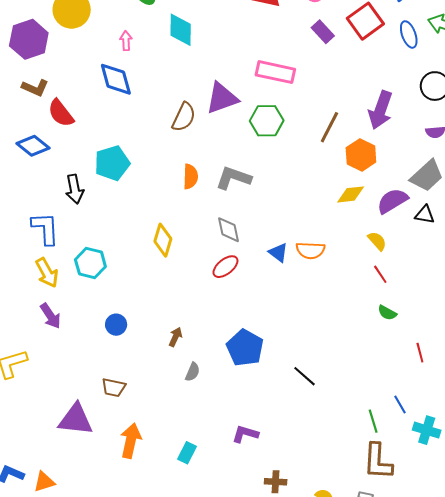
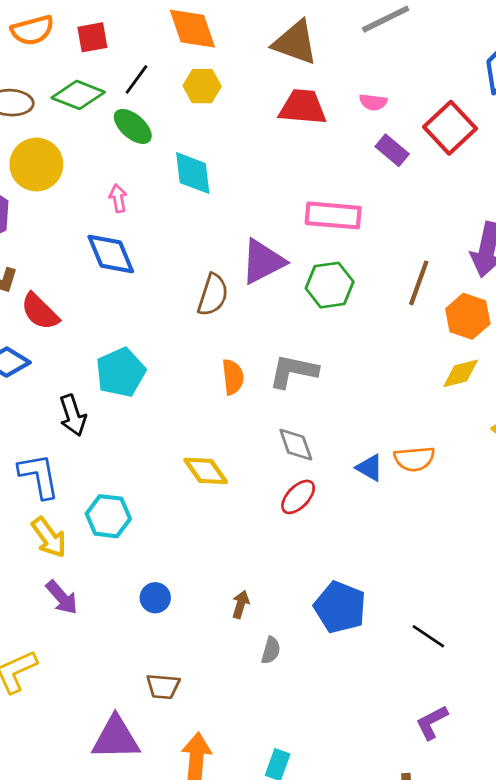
yellow diamond: (163, 240) -> (206, 471), turned -44
purple L-shape: (245, 434) -> (432, 722), moved, turned -36

